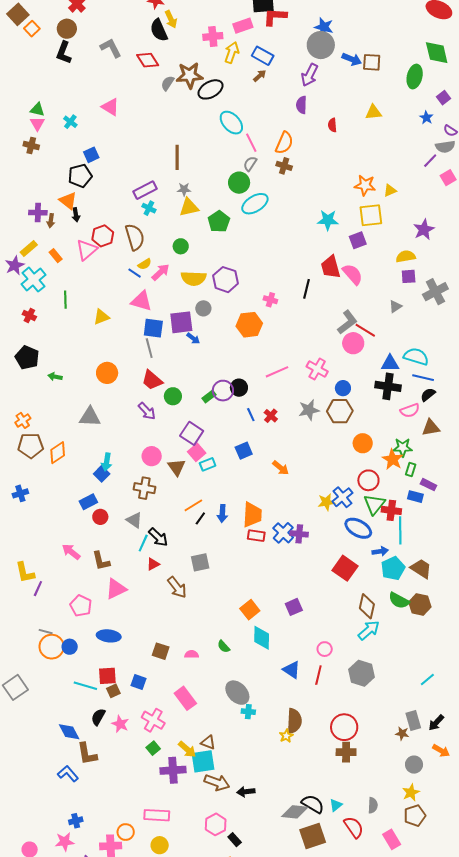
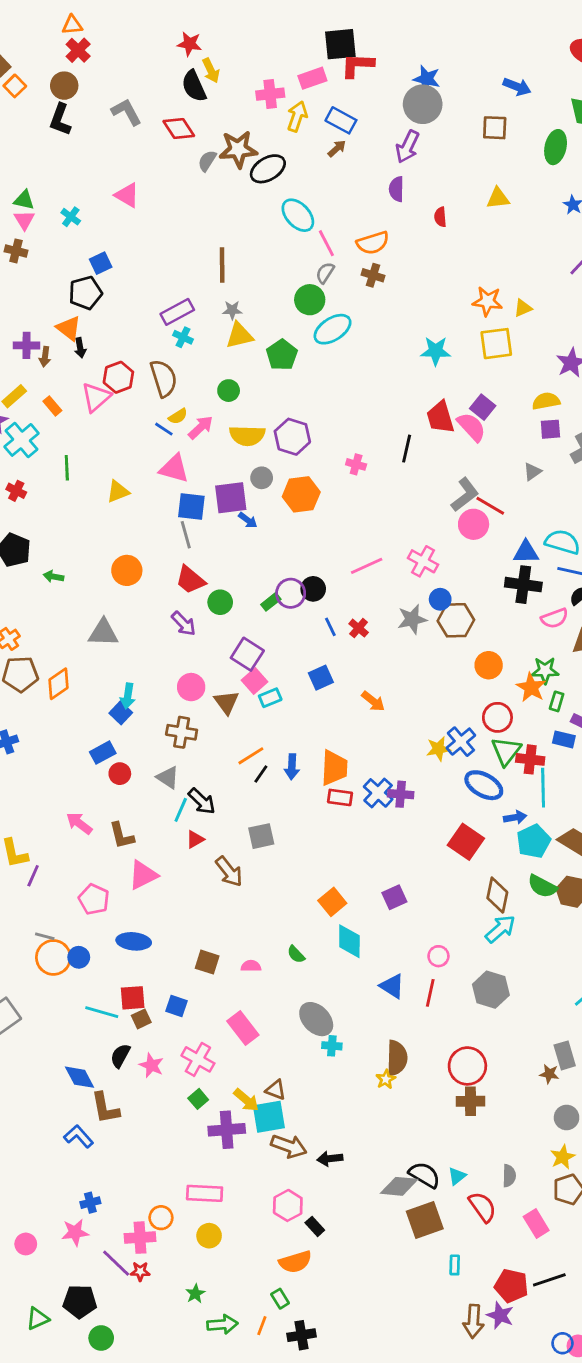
blue arrow: (352, 59) -> (517, 87), moved
orange semicircle: (284, 143) -> (373, 243), turned 50
purple square: (358, 240) -> (483, 407), moved, turned -30
orange hexagon: (249, 325) -> (301, 494), moved
blue circle: (343, 388) -> (440, 599), moved

